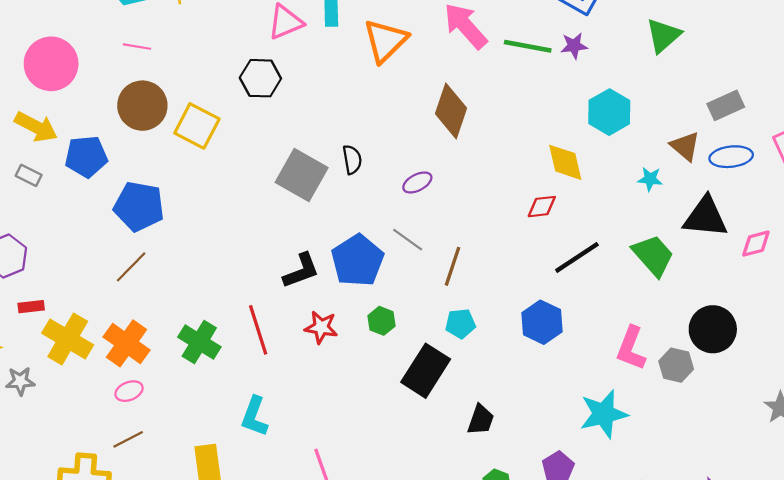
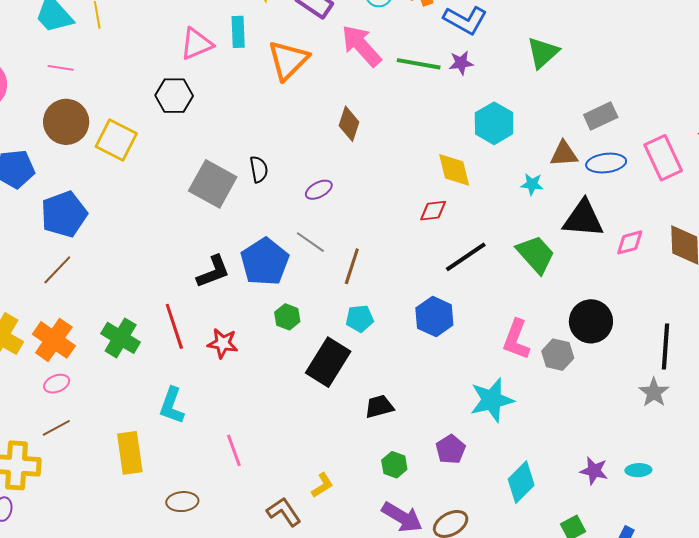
brown diamond: (451, 111) -> (349, 124), size x0.7
brown triangle: (685, 146) -> (564, 154), turned -44
blue pentagon: (139, 206) -> (64, 214), turned -30
red star: (321, 327) -> (223, 343), moved
black trapezoid: (481, 420) -> (379, 407), turned -124

